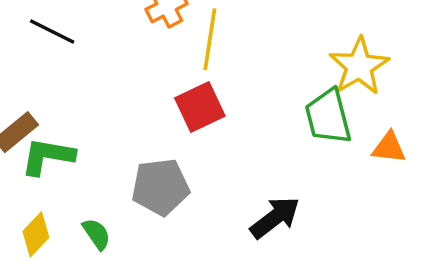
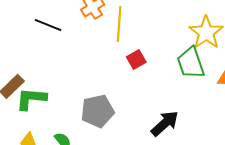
black line: (52, 31) -> (48, 25), moved
red square: (200, 107) -> (136, 60), moved, size x0.7

